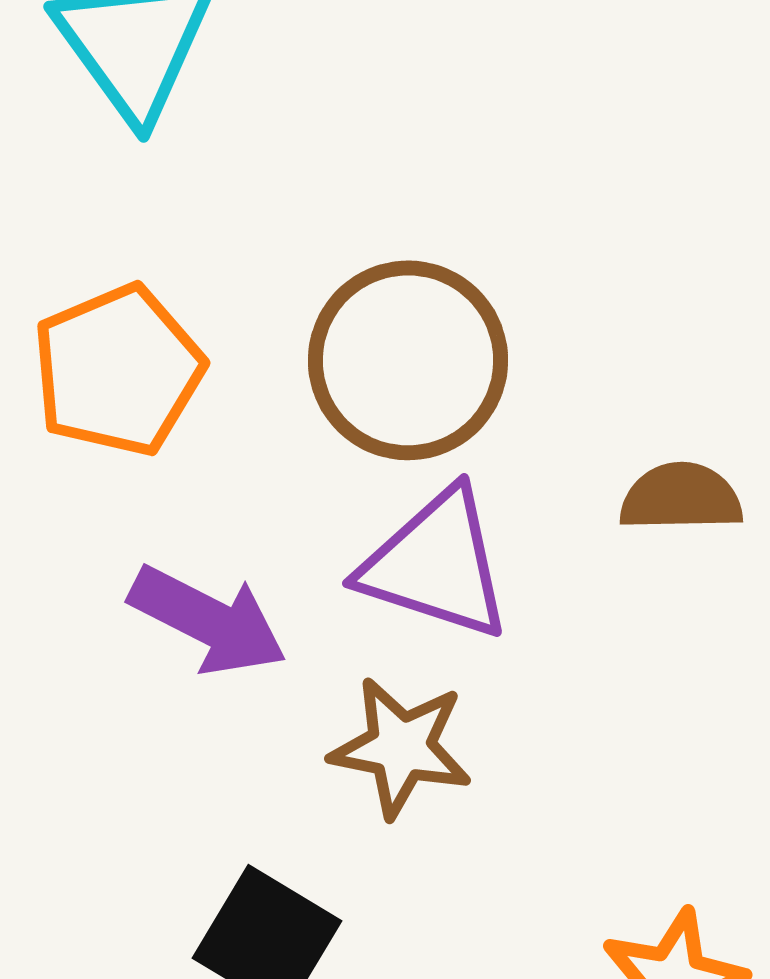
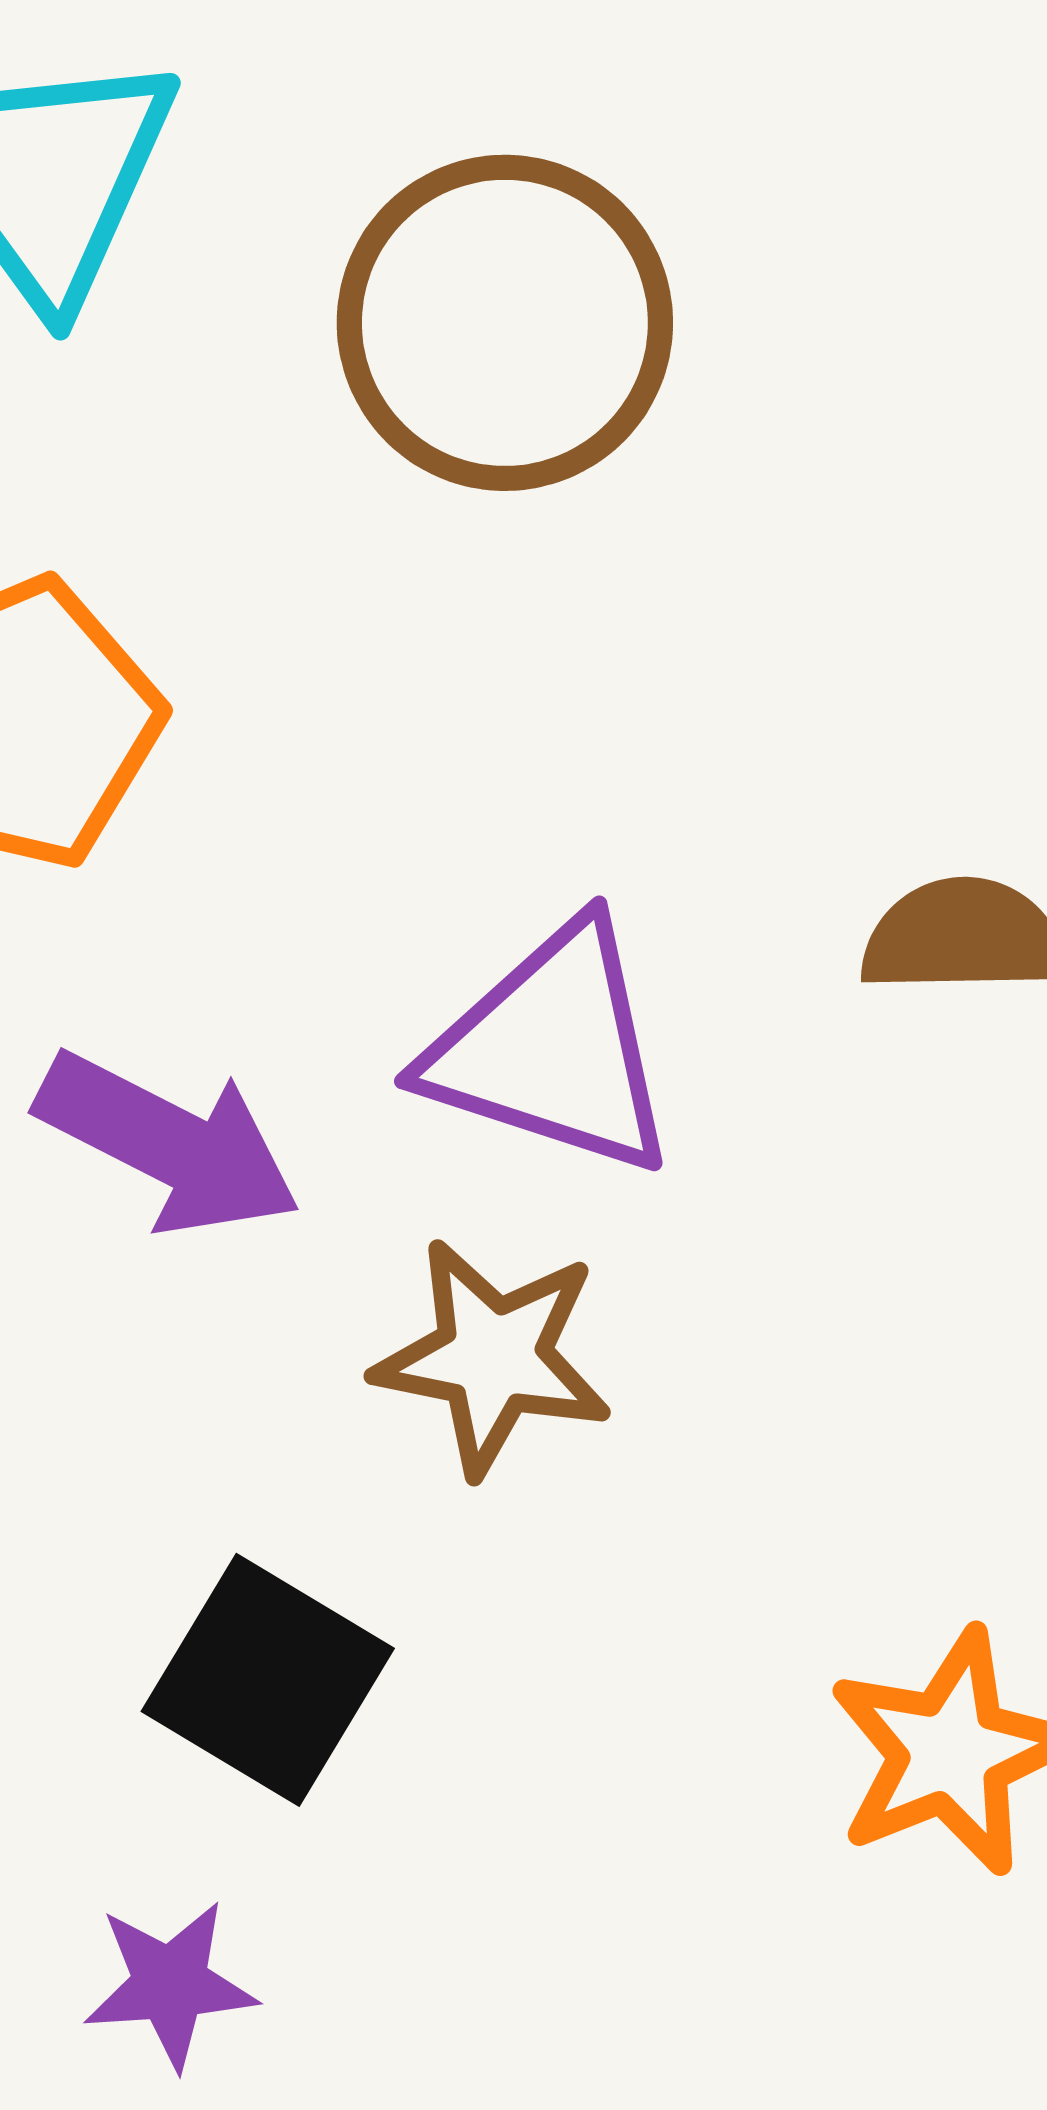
brown circle: (408, 360) -> (505, 323), moved

